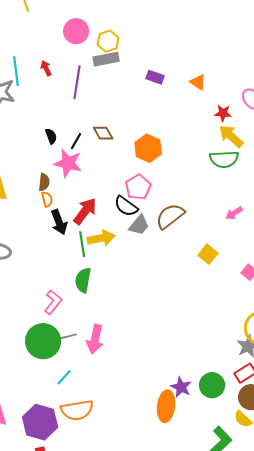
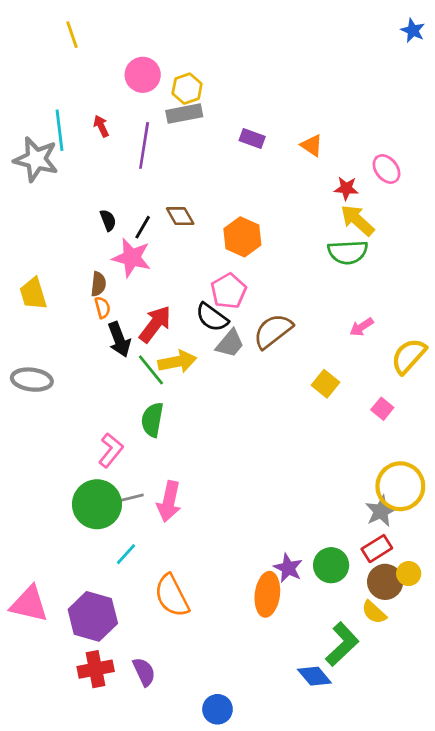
green line: (82, 244) -> (151, 370), turned -30
orange semicircle: (77, 410) -> (172, 596), moved, turned 72

